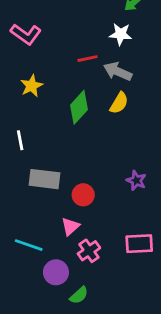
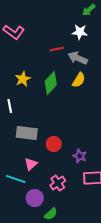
yellow star: (32, 86) -> (23, 79), moved
purple star: (136, 180) -> (80, 156), moved
pink triangle: (70, 226) -> (31, 164), moved

